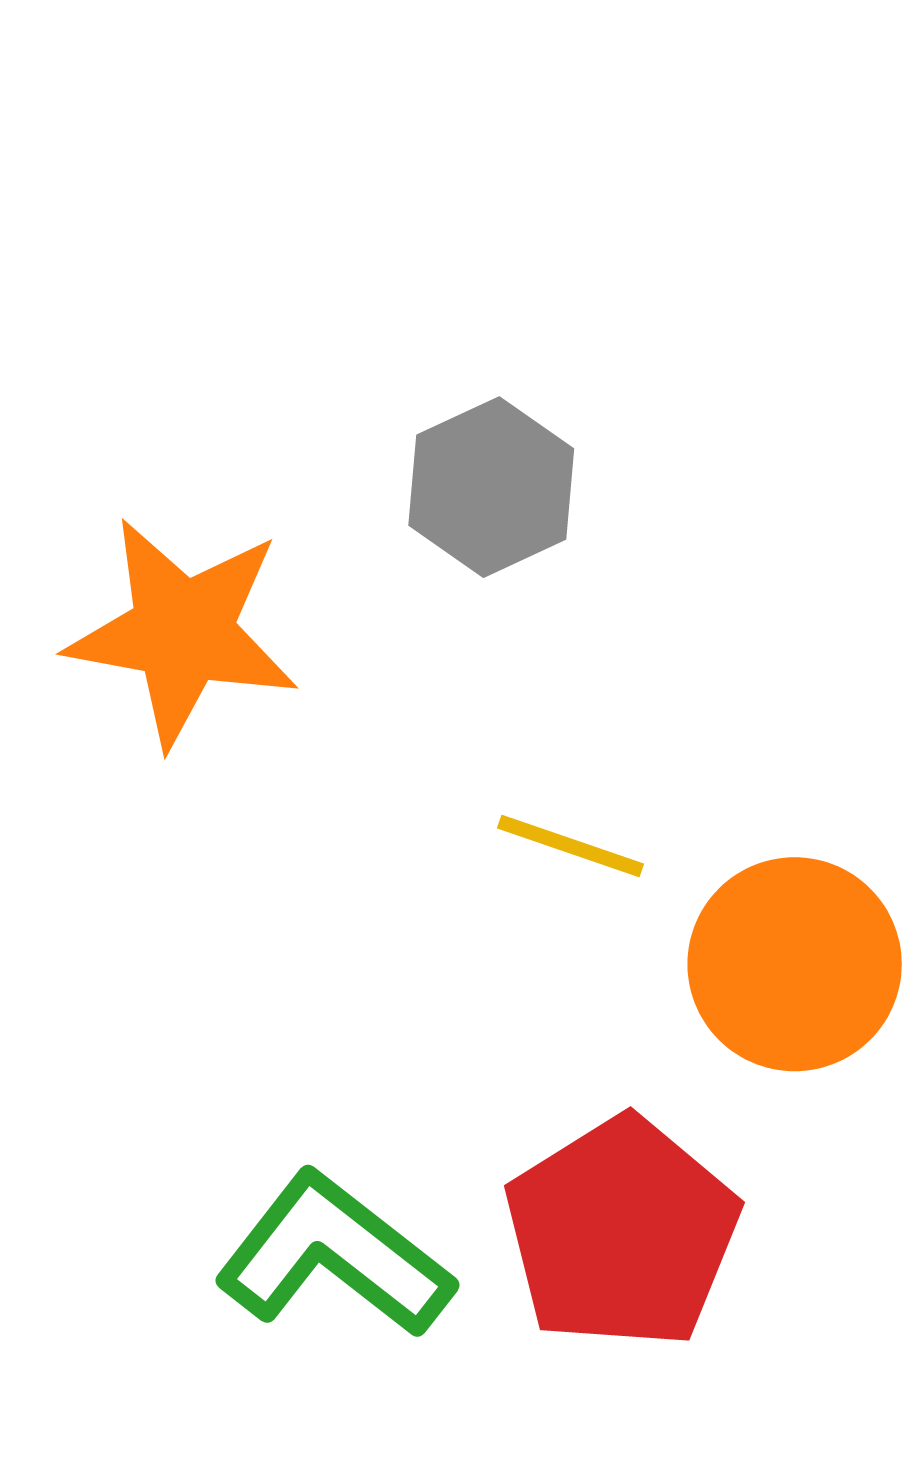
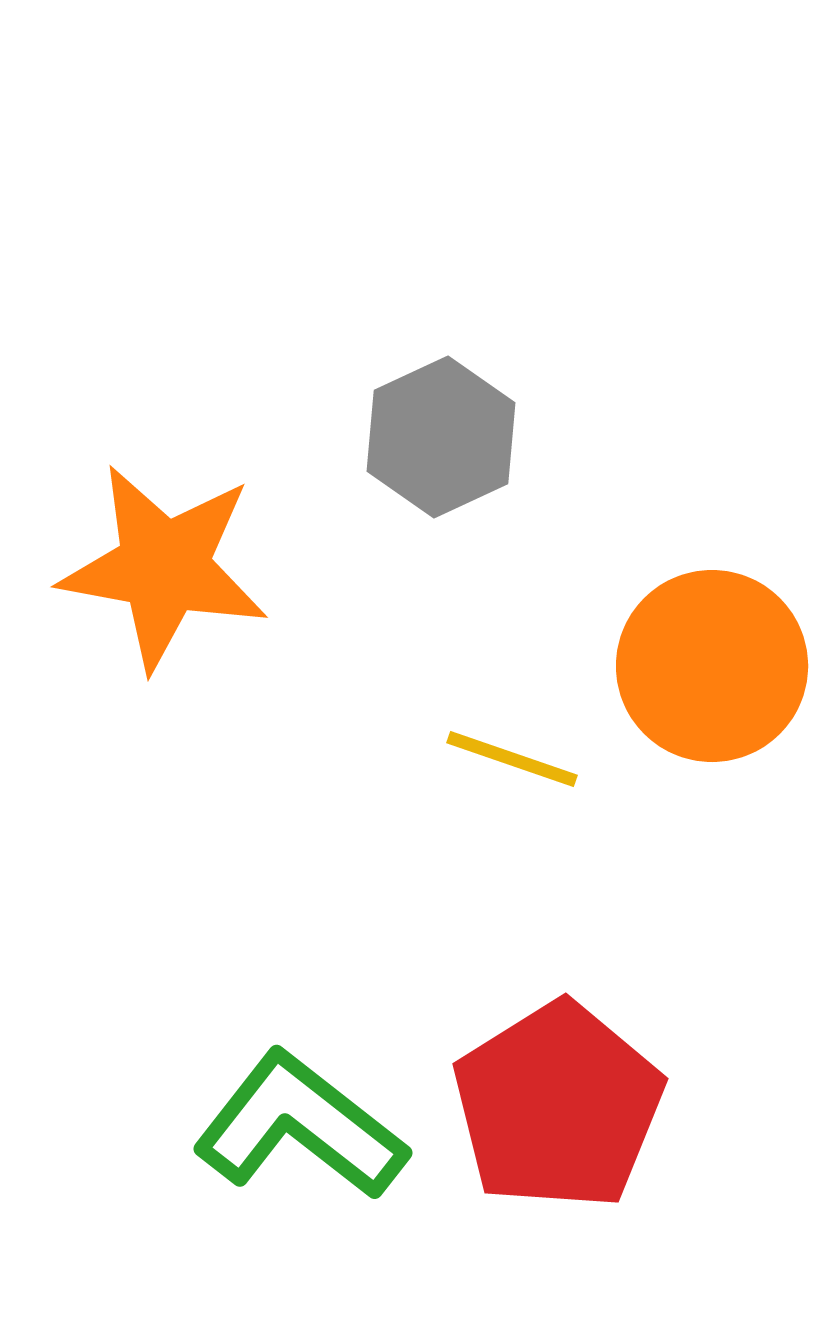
orange circle: (795, 964) -> (712, 666), moved

